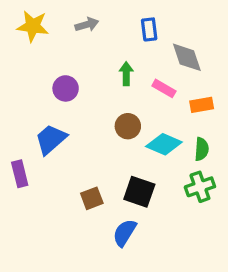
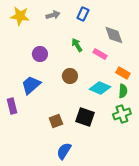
blue rectangle: (149, 29) -> (83, 14), moved, turned 32
green arrow: (126, 74) -> (77, 45), turned -32
orange rectangle: (202, 105) -> (123, 73), moved, turned 40
brown circle: (128, 126) -> (70, 76), moved
blue semicircle: (125, 233) -> (64, 151), moved

